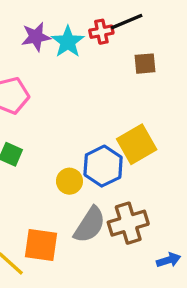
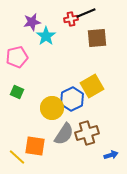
cyan star: (68, 42) -> (46, 36), moved
brown square: (145, 64) -> (97, 38), size x1.5
yellow circle: (69, 181) -> (52, 108), size x1.5

